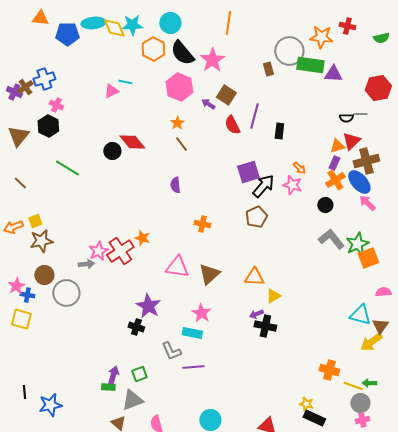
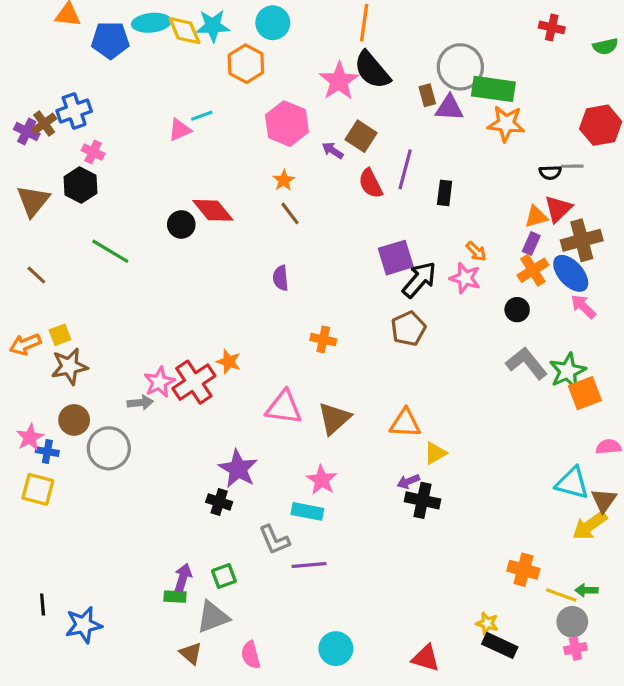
orange star: (321, 37) -> (506, 124), moved
black semicircle: (182, 53) -> (372, 70), moved
purple triangle: (333, 74) -> (449, 108), moved
cyan line: (125, 82) -> (202, 116), turned -32

